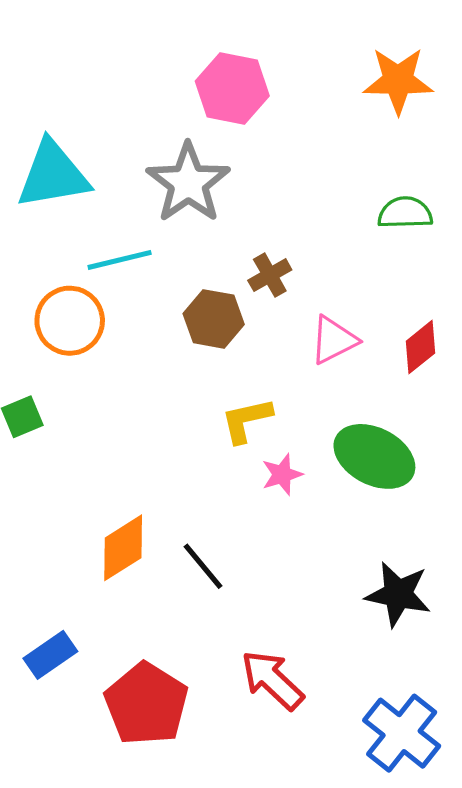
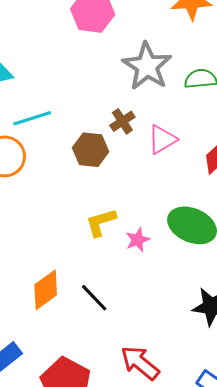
gray star: (188, 183) -> (147, 66), moved
pink triangle: (334, 340) -> (162, 140), moved
yellow L-shape: (246, 420) -> (101, 222), moved

